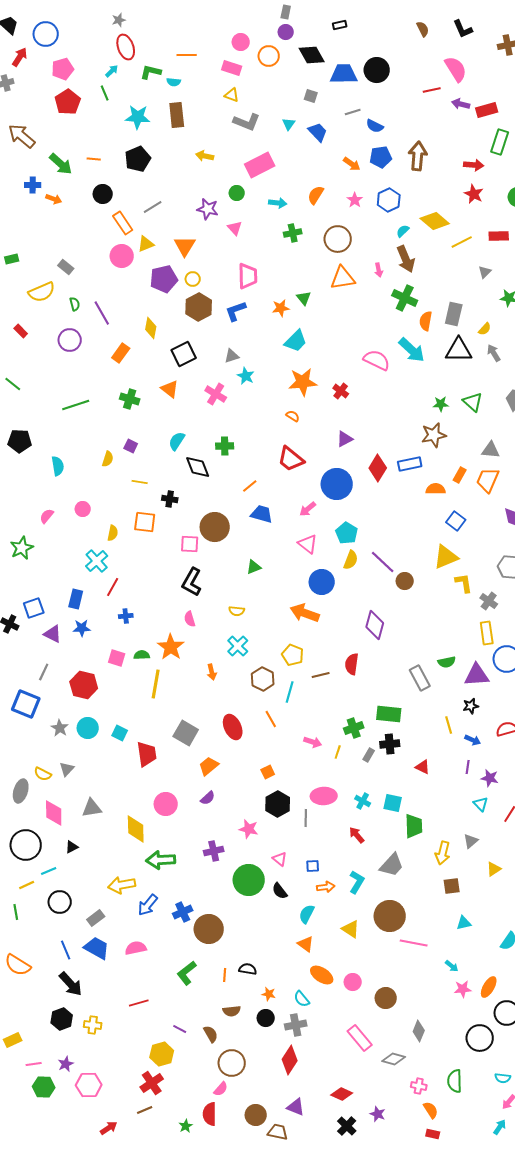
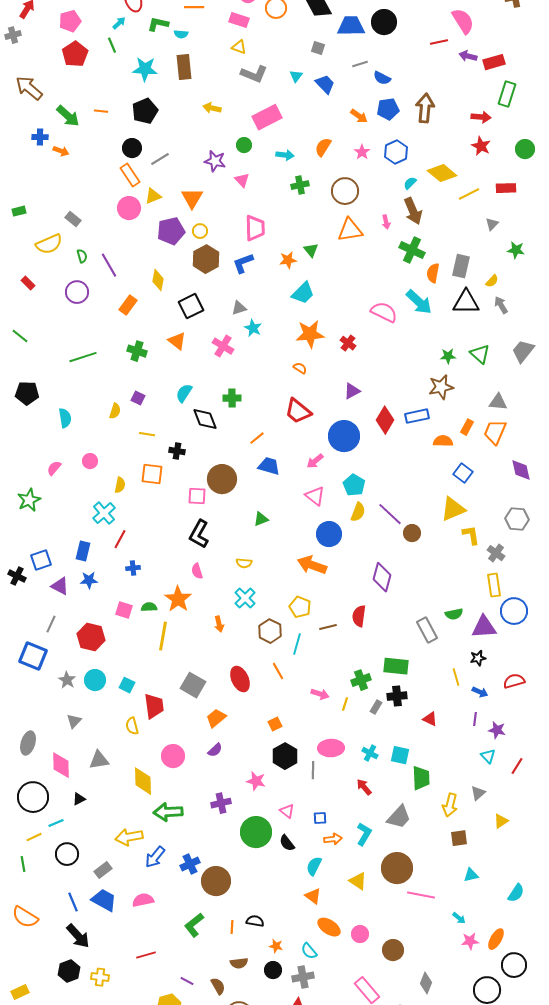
black circle: (103, 194) -> (132, 148), moved
yellow semicircle: (43, 774) -> (132, 726), moved, turned 48

